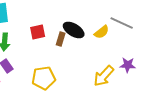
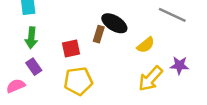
red square: (38, 32) -> (71, 49), moved
yellow semicircle: (102, 32) -> (146, 45), moved

